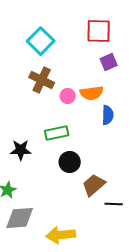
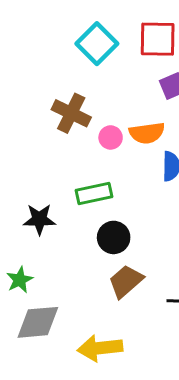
cyan square: (41, 41) -> (97, 44), moved
brown trapezoid: (94, 185) -> (126, 281), moved

